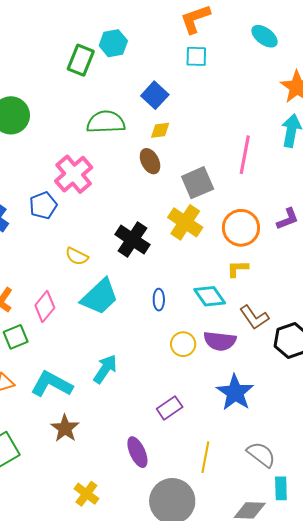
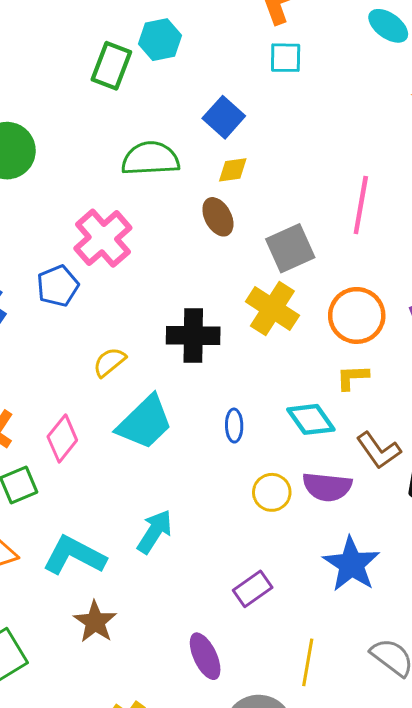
black cross: (132, 240) -> (193, 336), turned -32
yellow semicircle: (77, 256) -> (109, 362), turned 115

